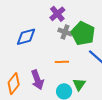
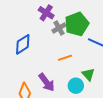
gray cross: (65, 32) -> (59, 28), turned -32
green pentagon: (83, 33) -> (77, 24), turned -30

